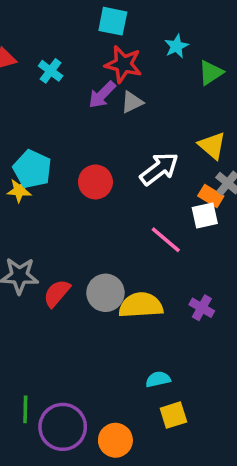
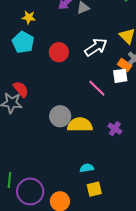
yellow star: (19, 190) -> (29, 17), moved
red semicircle: (57, 293) -> (21, 89), moved, turned 96

